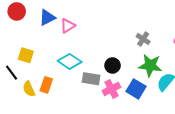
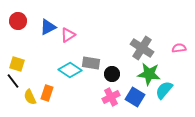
gray cross: (143, 39) -> (142, 48), size x1.6
yellow square: (26, 55) -> (17, 64), moved
gray rectangle: (91, 79) -> (91, 63), moved

